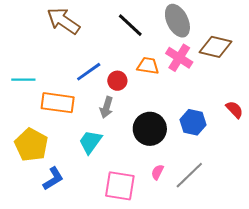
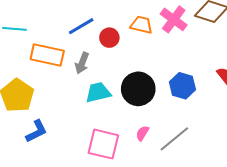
gray arrow: (106, 107) -> (82, 63), moved
cyan trapezoid: (90, 142) -> (98, 92), moved, turned 36

